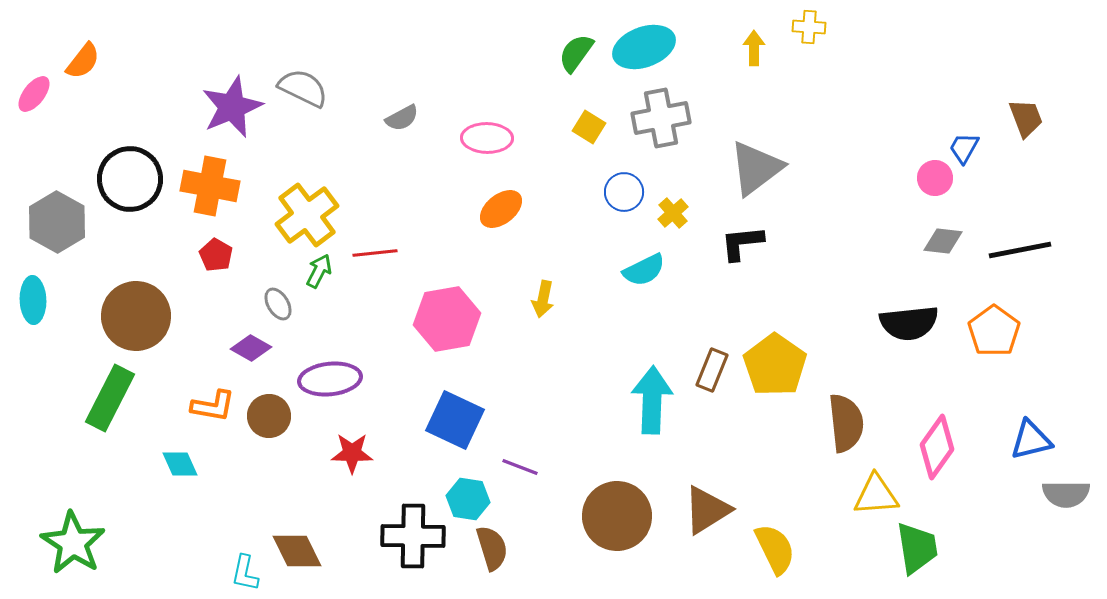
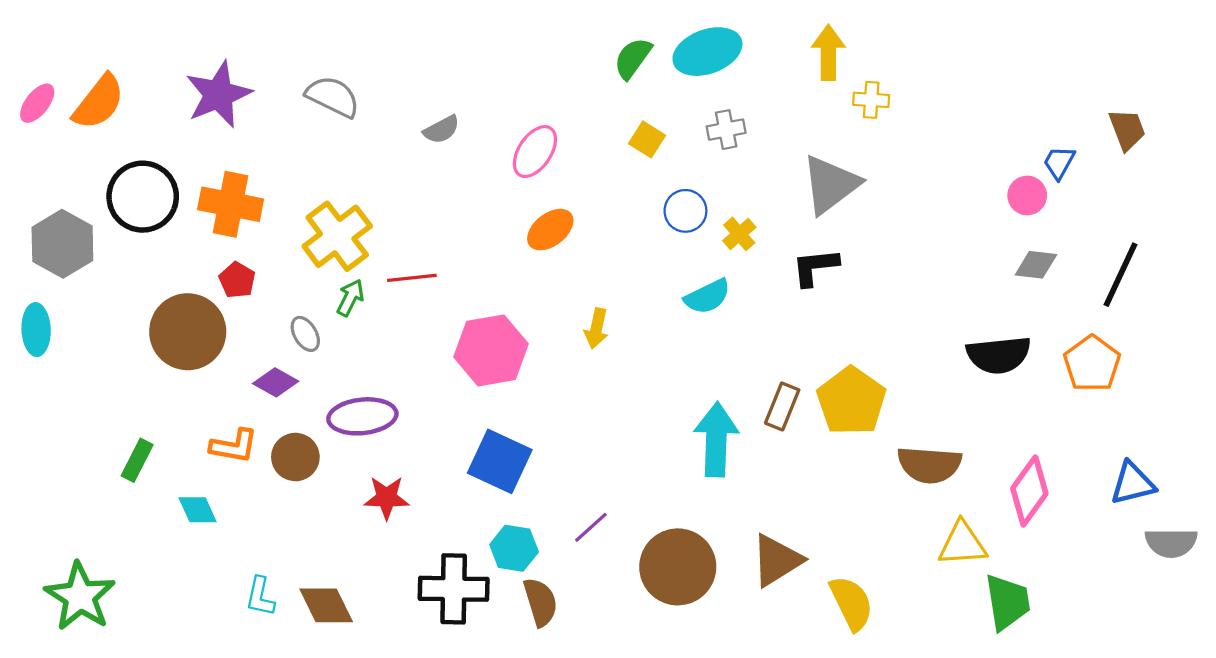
yellow cross: (809, 27) -> (871, 100), moved
yellow arrow: (754, 48) -> (828, 53), size x1.4
orange semicircle: (83, 61) -> (99, 102), moved, size x1.4
purple star: (232, 107) -> (218, 94), moved
gray cross: (661, 118) -> (726, 130), size x0.6
pink ellipse: (487, 138) -> (535, 152), turned -57
black line: (1020, 250) -> (1121, 275), turned -54
brown circle: (136, 316) -> (188, 332), moved
green rectangle: (110, 398) -> (137, 460), moved, size x0.6
brown semicircle: (846, 423) -> (929, 465), turned 100
purple line: (520, 467) -> (591, 527), moved, turned -63
cyan L-shape: (245, 573) -> (260, 597), moved

